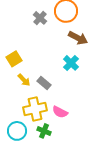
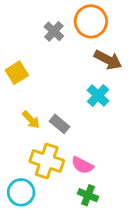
yellow square: (14, 59) -> (17, 73), moved
yellow cross: (35, 109) -> (47, 161), turned 30
green cross: (44, 131) -> (88, 195), moved

